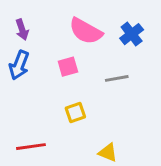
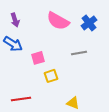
blue arrow: (19, 65) -> (13, 44), turned -78
pink square: (68, 67) -> (38, 58), moved

